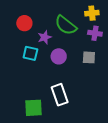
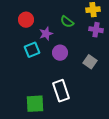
green semicircle: (66, 25) -> (67, 22), size x0.6
cyan square: (30, 53) -> (32, 50), turned -35
gray square: (89, 57) -> (90, 62), moved, turned 32

